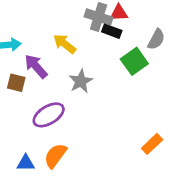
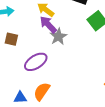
purple arrow: (36, 66) -> (48, 24), moved

